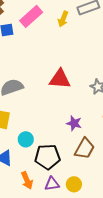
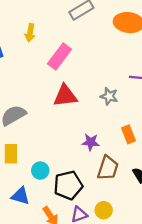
pink rectangle: (31, 16) -> (60, 56), moved
yellow arrow: (63, 19) -> (30, 33), moved

